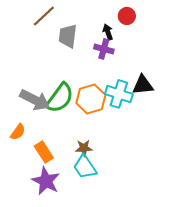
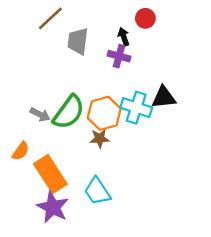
gray arrow: (35, 100) -> (40, 114), size x0.6
brown star: (84, 148) -> (100, 139), moved
orange rectangle: (44, 152) -> (50, 174), size x1.5

